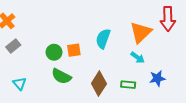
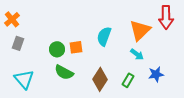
gray rectangle: (13, 46) -> (18, 43), turned -32
cyan triangle: (20, 84) -> (24, 79), size x1.5
green rectangle: (128, 85) -> (128, 80), turned -64

